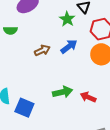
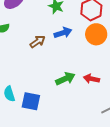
blue arrow: (69, 46) -> (63, 33), turned 30

